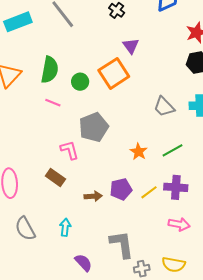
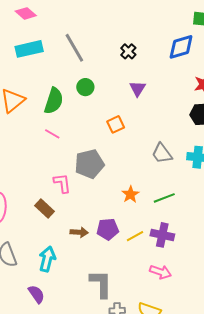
orange square: (114, 73) -> (116, 124), moved, size x0.6
green circle: (80, 82) -> (85, 87), moved
cyan arrow: (65, 227) -> (47, 259), size x1.4
purple semicircle: (83, 263) -> (36, 294), moved

